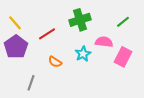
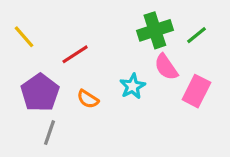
green cross: (80, 20) -> (155, 30), moved
pink semicircle: (104, 42) -> (166, 67), turned -132
purple pentagon: (16, 47) -> (40, 93), moved

